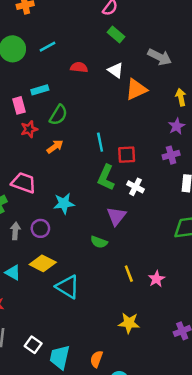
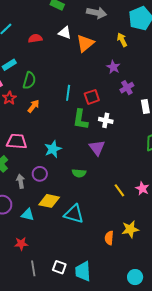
purple star: (177, 126) -> (113, 67), moved
cyan line: (100, 142) -> (68, 93), turned 35
green semicircle: (99, 242) -> (79, 173), moved
orange semicircle: (96, 359) -> (109, 238), moved

